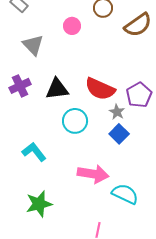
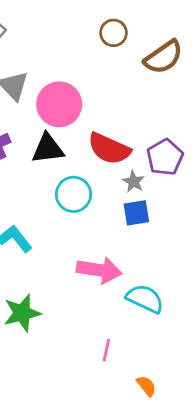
pink circle: (72, 26) -> (59, 104), moved, size x1.8
blue square: (119, 134) -> (136, 213), turned 36

